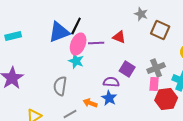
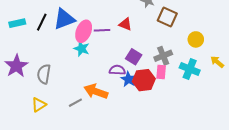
black line: (76, 26) -> (42, 22), moved
gray semicircle: (60, 86) -> (44, 74), moved
blue star: (109, 98) -> (128, 79), moved
red hexagon: (166, 99) -> (144, 80), moved
orange arrow: (90, 103) -> (96, 91), size x1.6

